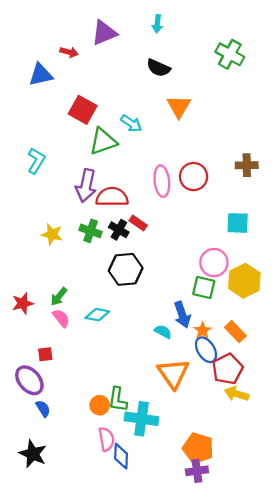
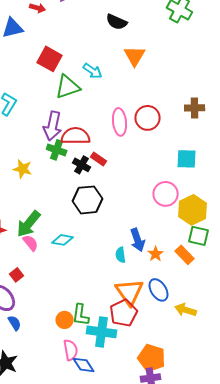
green cross: (91, 231) -> (57, 150), moved
green square: (204, 287) -> (199, 236), moved
green arrow: (59, 297) -> (29, 224), size x1.6
cyan semicircle: (163, 332) -> (121, 255), turned -126
blue ellipse: (206, 350) -> (159, 290), moved
red square: (45, 354) -> (17, 275), turned -32
red pentagon: (227, 369) -> (124, 313), moved
blue diamond: (121, 456) -> (84, 365), turned -35

